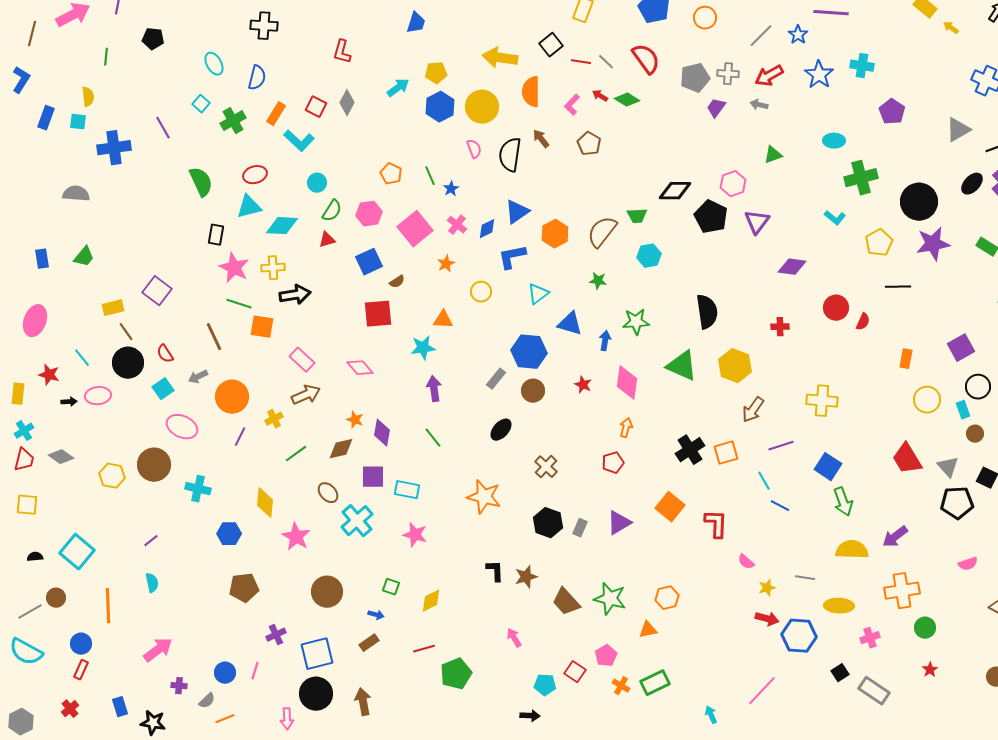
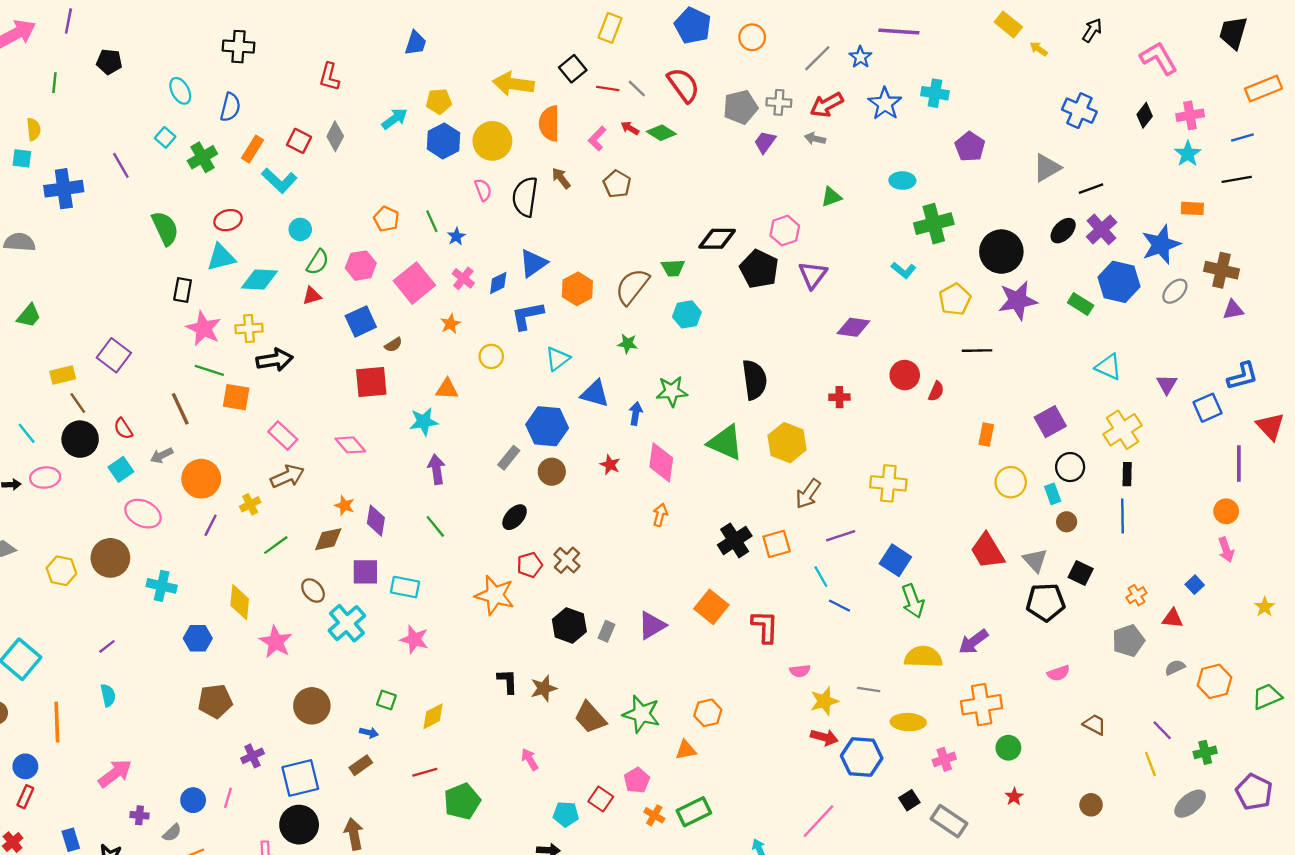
red pentagon: (613, 463) -> (530, 565), moved
pink semicircle: (746, 562) -> (800, 671), turned -48
yellow star: (767, 588) -> (824, 701), size x1.4

